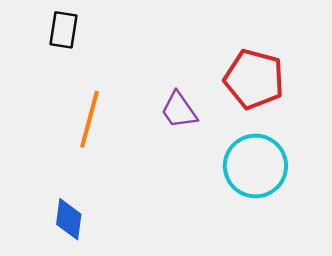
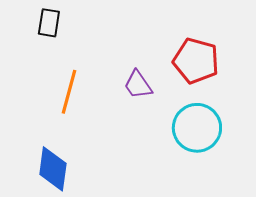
blue diamond: (69, 219) -> (53, 169), size x1.4

